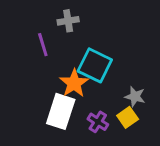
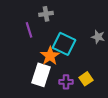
gray star: (135, 97) -> (98, 37), moved
purple cross: (98, 122) -> (66, 82), turned -32

